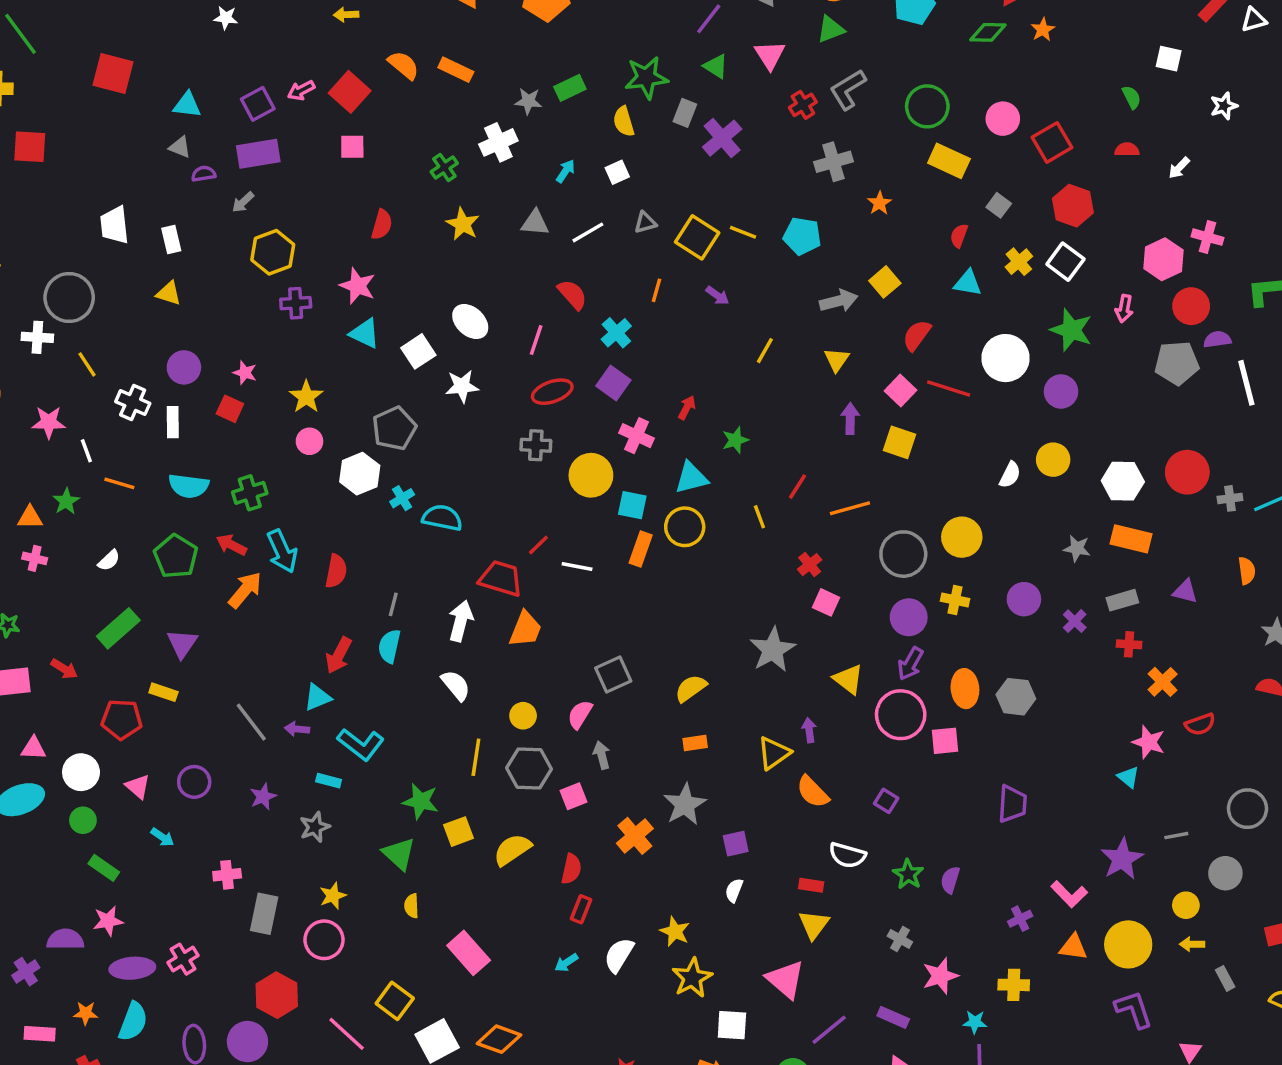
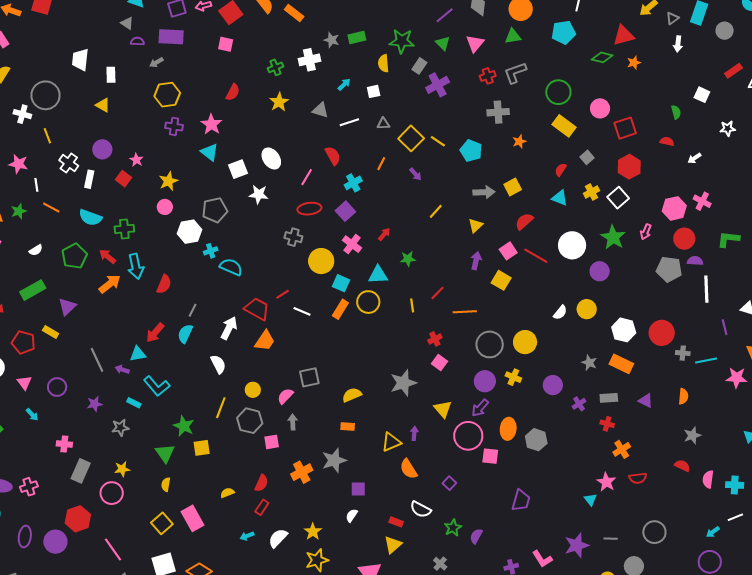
yellow semicircle: (512, 850) -> (227, 493), moved, size x0.6
yellow square: (395, 1001) -> (162, 523), moved

